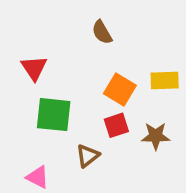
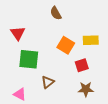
red square: (116, 125) -> (82, 65), moved
brown star: (156, 136) -> (86, 89), moved

